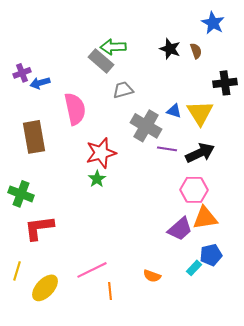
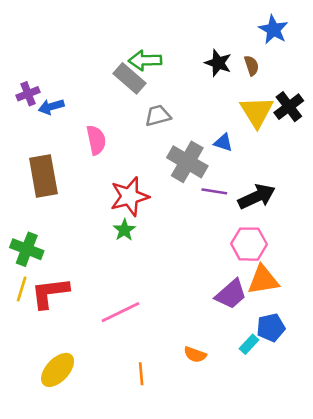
black cross: (225, 83) -> (289, 107), turned -30
pink semicircle: (75, 109) -> (96, 140), size x0.7
yellow triangle: (200, 113) -> (257, 112), moved
pink line: (92, 270) -> (121, 312), moved
yellow line: (17, 271) -> (22, 289), moved

